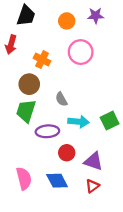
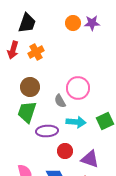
orange circle: (67, 21) -> (73, 23), moved
pink circle: (81, 52) -> (78, 88), moved
orange cross: (42, 60) -> (36, 52), moved, turned 35

